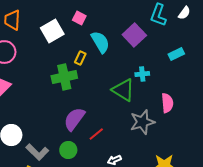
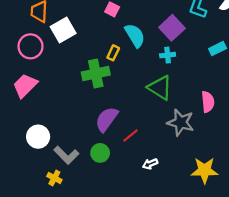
white square: (52, 31) -> (63, 30), moved
cyan cross: (142, 74) -> (168, 55), moved
gray star: (142, 122) -> (181, 122), turned 30

